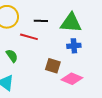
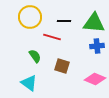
brown square: (53, 66) -> (62, 66), moved

